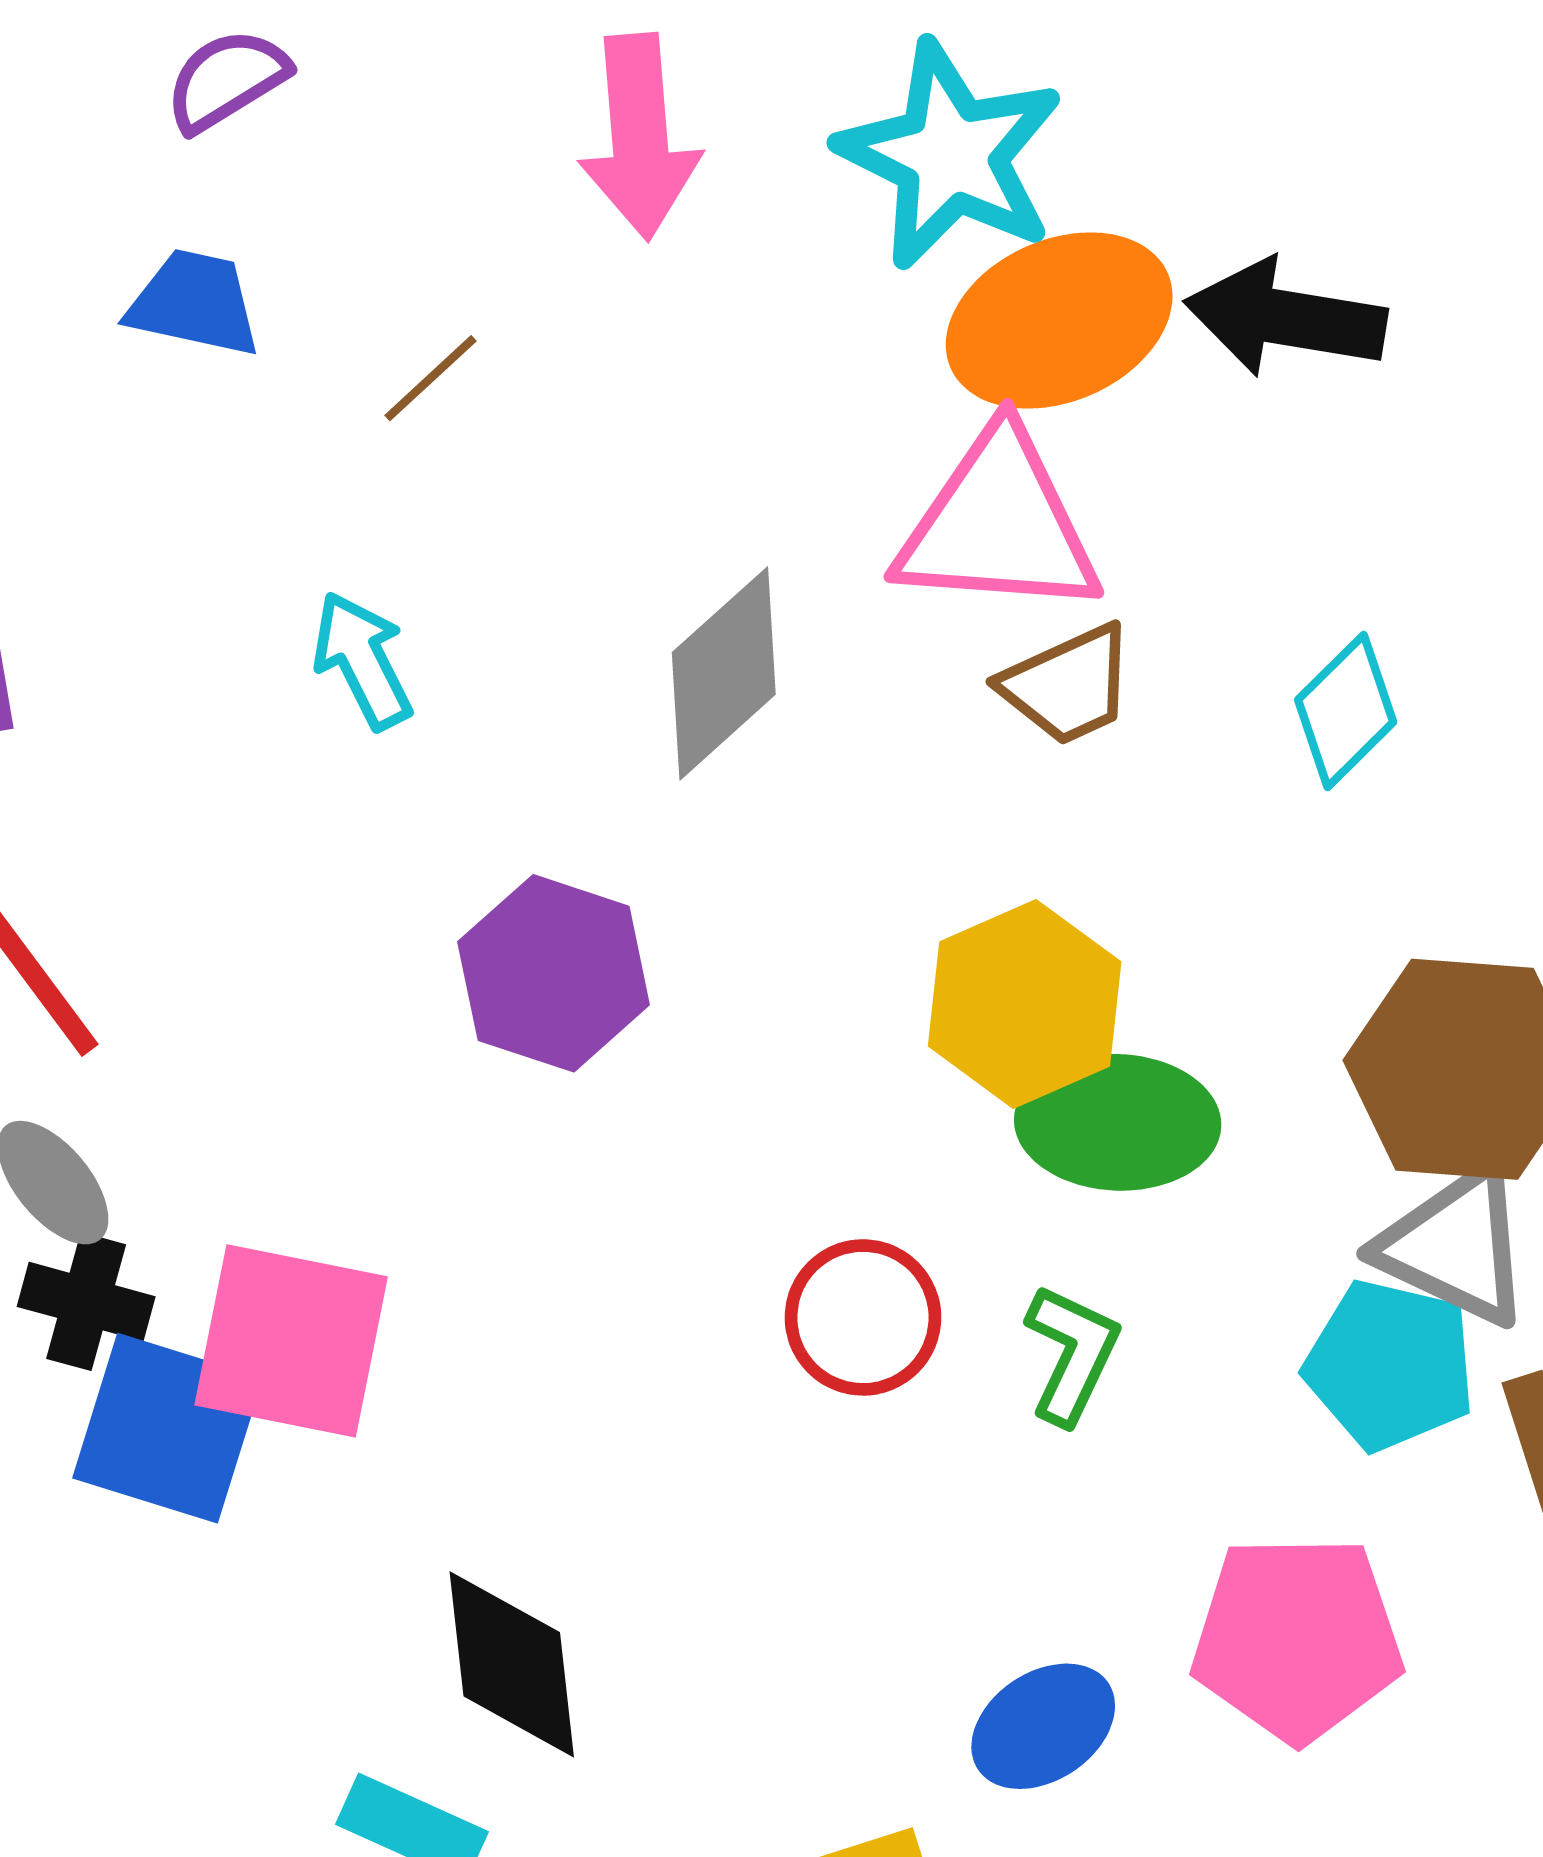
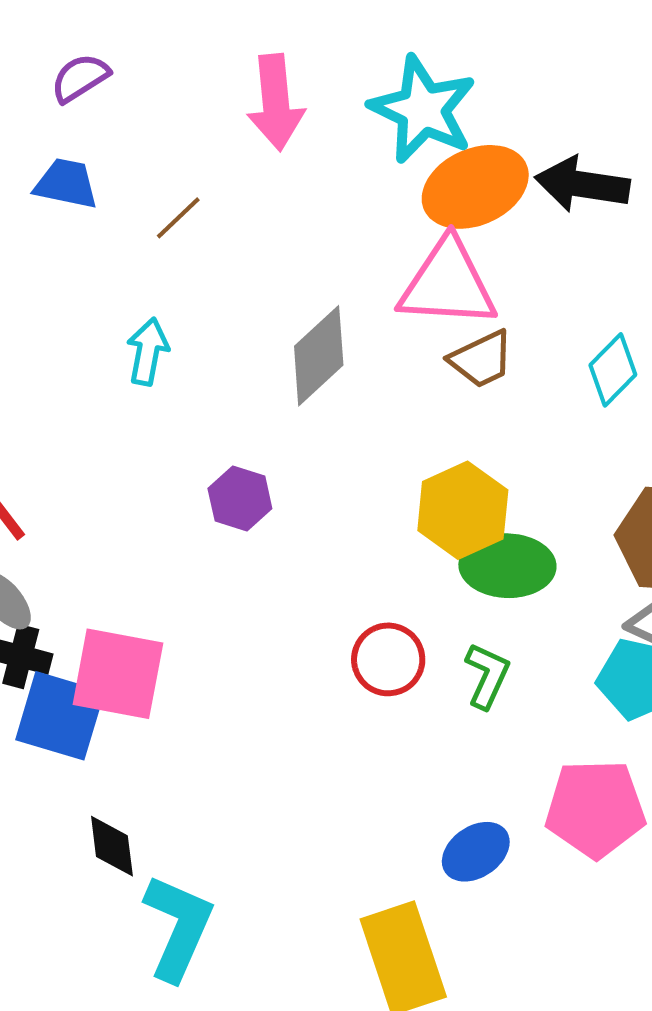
cyan arrow: (362, 660) -> (148, 352), turned 38
purple hexagon: (554, 973) -> (240, 499), size x0.7
black diamond: (512, 1664) -> (112, 846), moved, size x0.7

